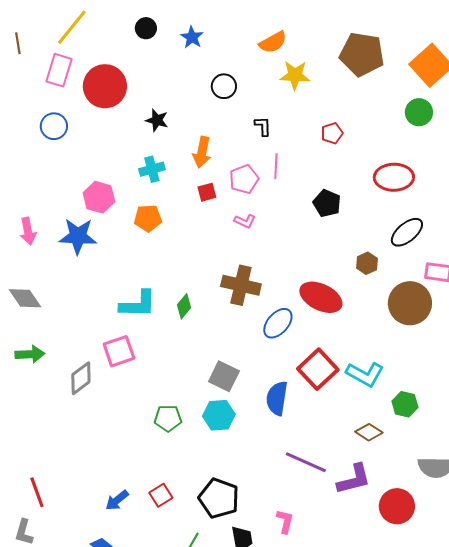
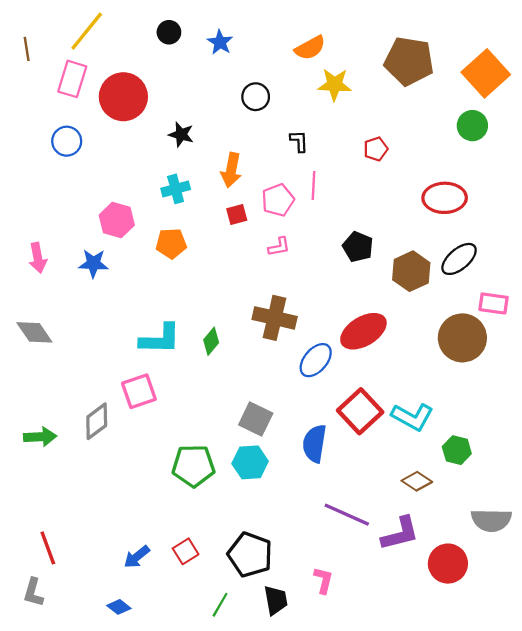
black pentagon: (327, 203) -> (358, 247), moved
pink L-shape: (245, 221) -> (279, 247), turned -35
blue star: (78, 236) -> (93, 263), size x0.7
brown hexagon: (367, 263) -> (411, 271), moved, size x1.6
red ellipse: (321, 297) -> (363, 331), turned -57
green arrow: (30, 354) -> (40, 437), moved
green pentagon: (168, 418) -> (193, 466), size x1.4

